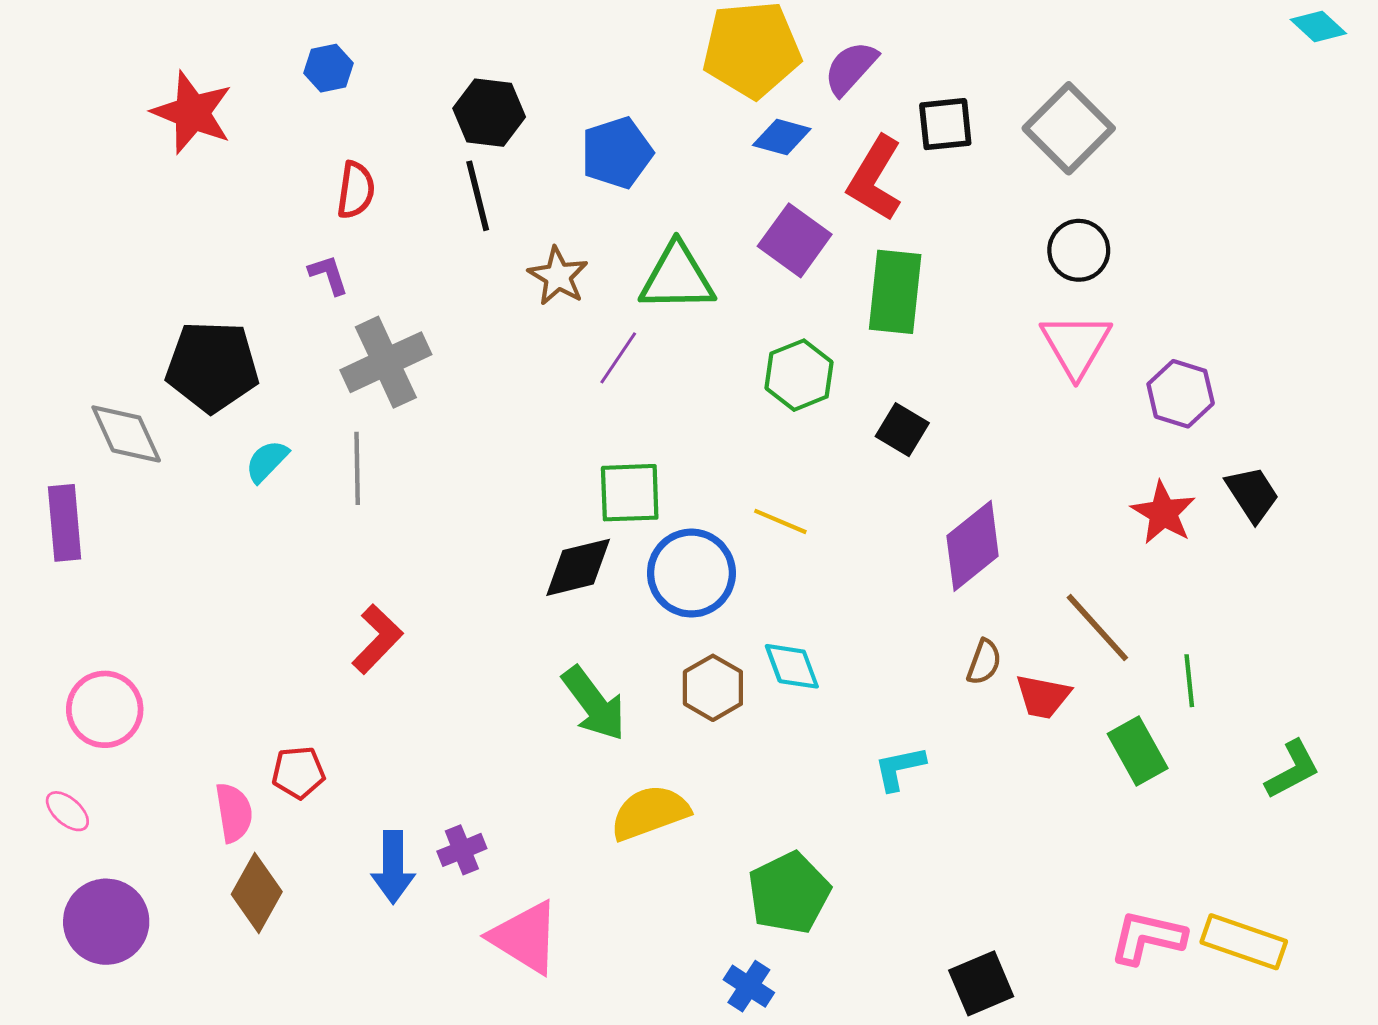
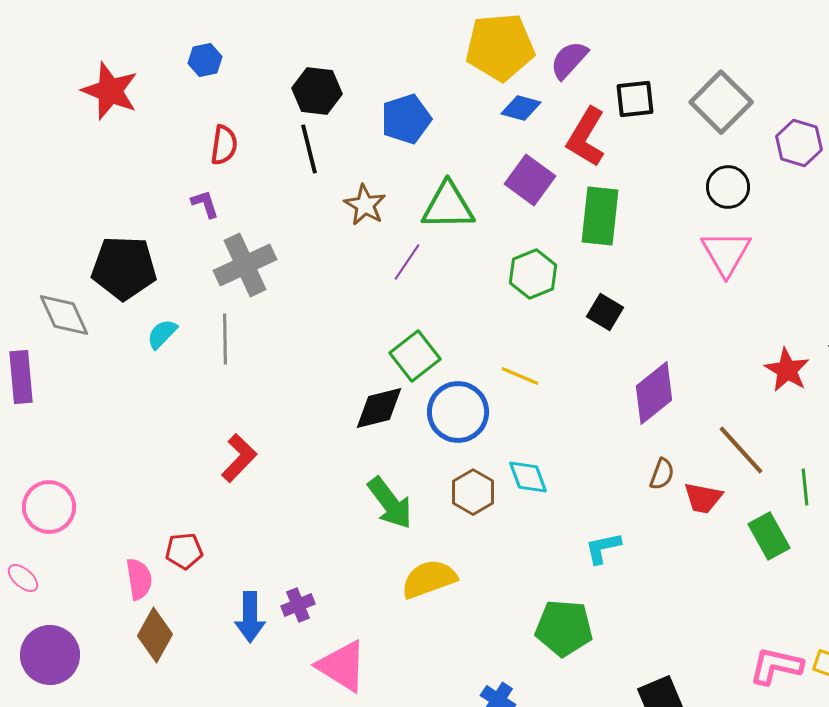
purple hexagon: (1181, 394) -> (799, 143), moved
green square: (630, 493) -> (415, 356), turned -36
green pentagon: (789, 893) -> (564, 628), moved, turned 30

